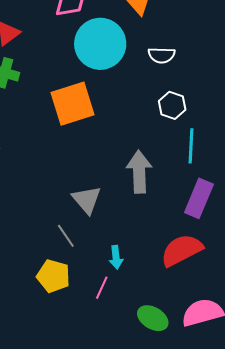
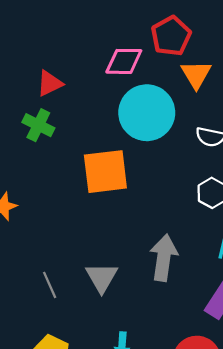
gray line: (66, 236) -> (50, 285), moved

